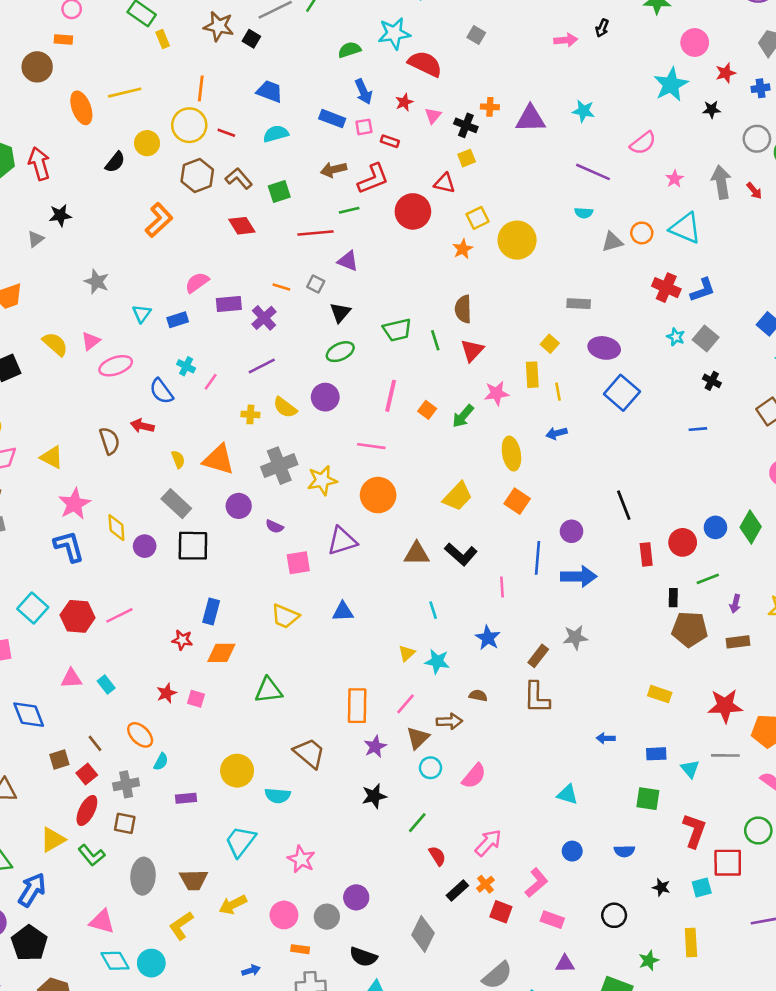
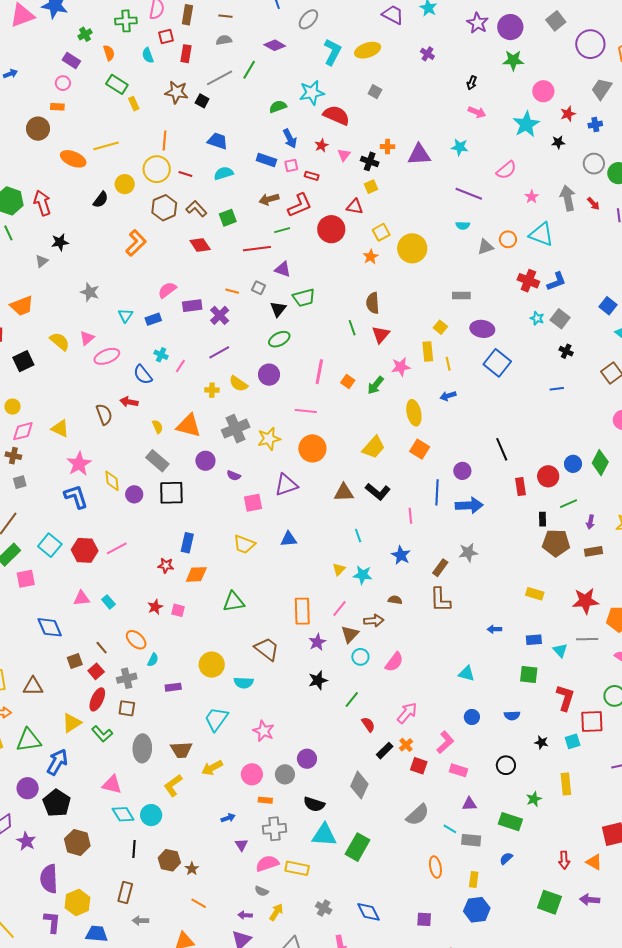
pink arrow: (566, 40) -> (477, 112), moved, turned 30
orange ellipse: (81, 108) -> (73, 159), turned -45
green trapezoid: (397, 330) -> (304, 298), moved

